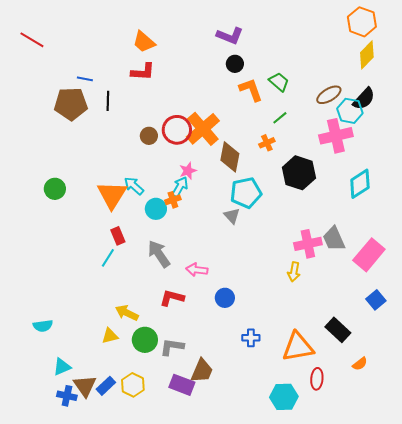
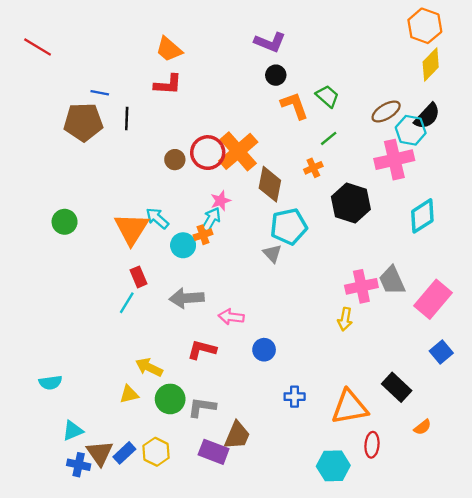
gray arrow: (159, 254) -> (187, 298), turned -60

